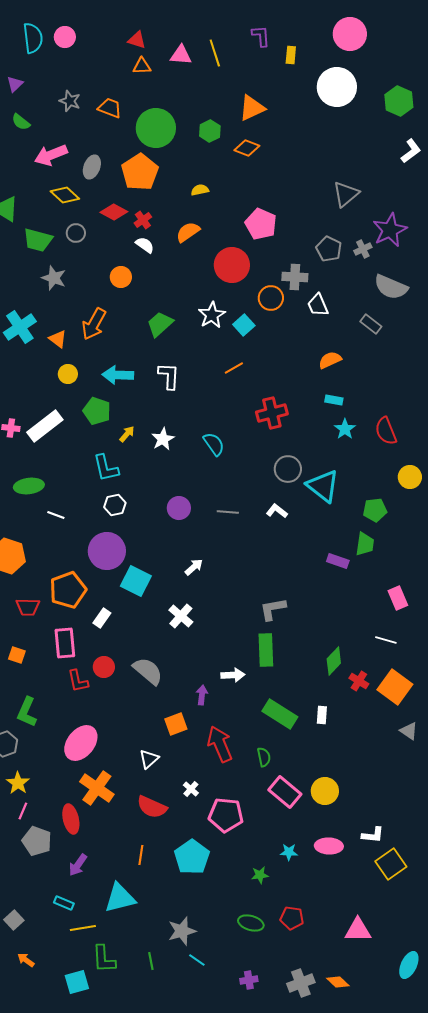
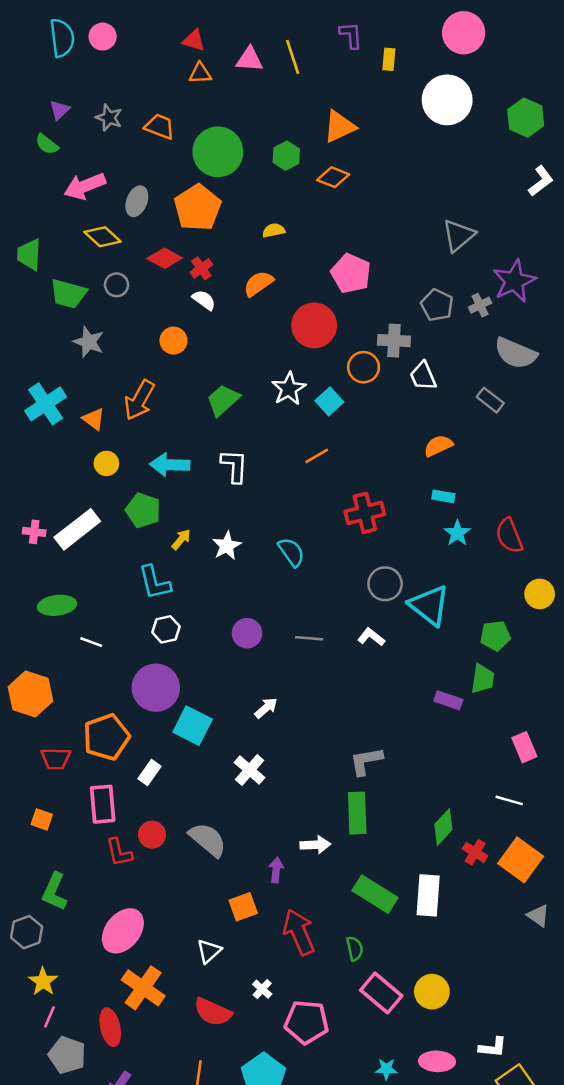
purple triangle: (15, 84) -> (60, 110), moved
white rectangle: (322, 715) -> (428, 895), size x1.8

